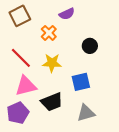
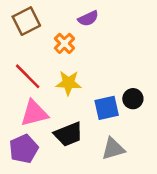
black circle: (90, 46) -> (133, 99), moved

